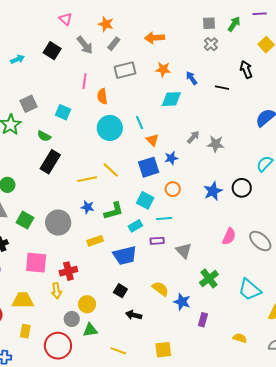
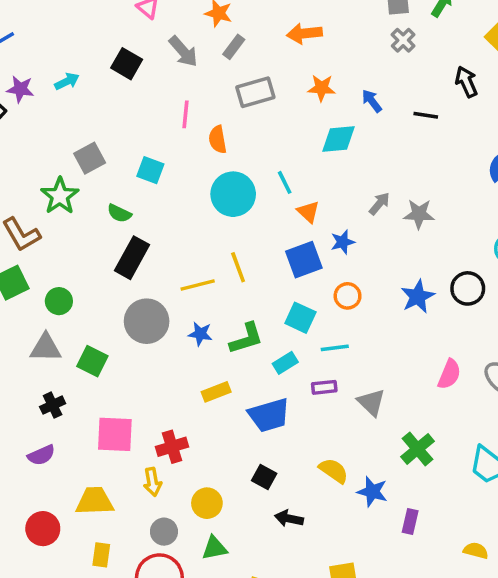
yellow line: (111, 170) -> (238, 267), turned 30
gray circle: (58, 223) -> (147, 321), moved
gray circle: (72, 319) -> (164, 532), moved

